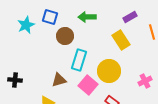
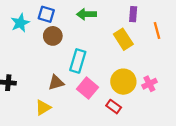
purple rectangle: (130, 17) -> (133, 14), turned -56
brown circle: (65, 36) -> (53, 36), moved
yellow circle: (109, 71) -> (123, 82), moved

